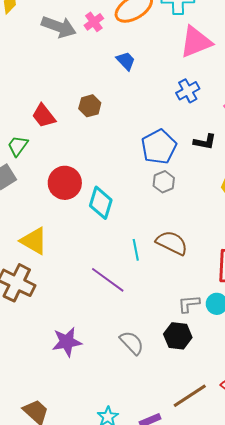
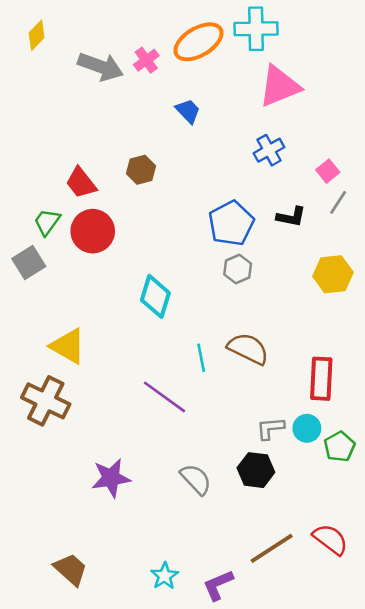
red circle: (65, 183) -> (93, 231), moved

